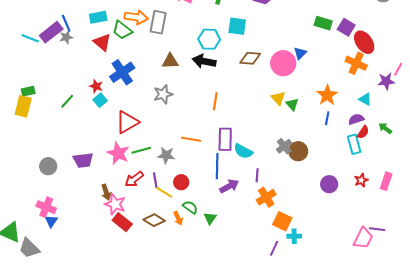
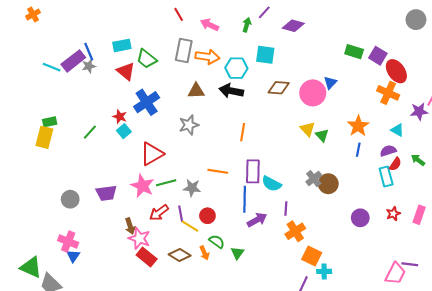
orange arrow: (136, 17) -> (207, 57), moved

